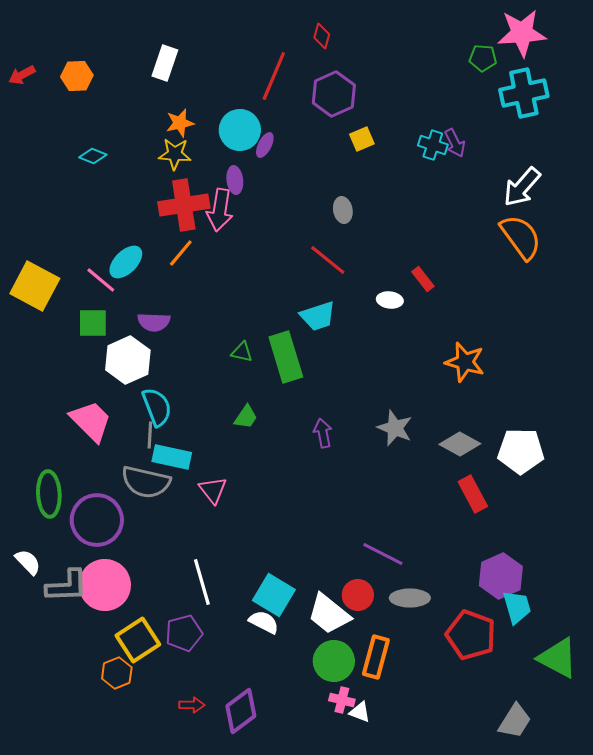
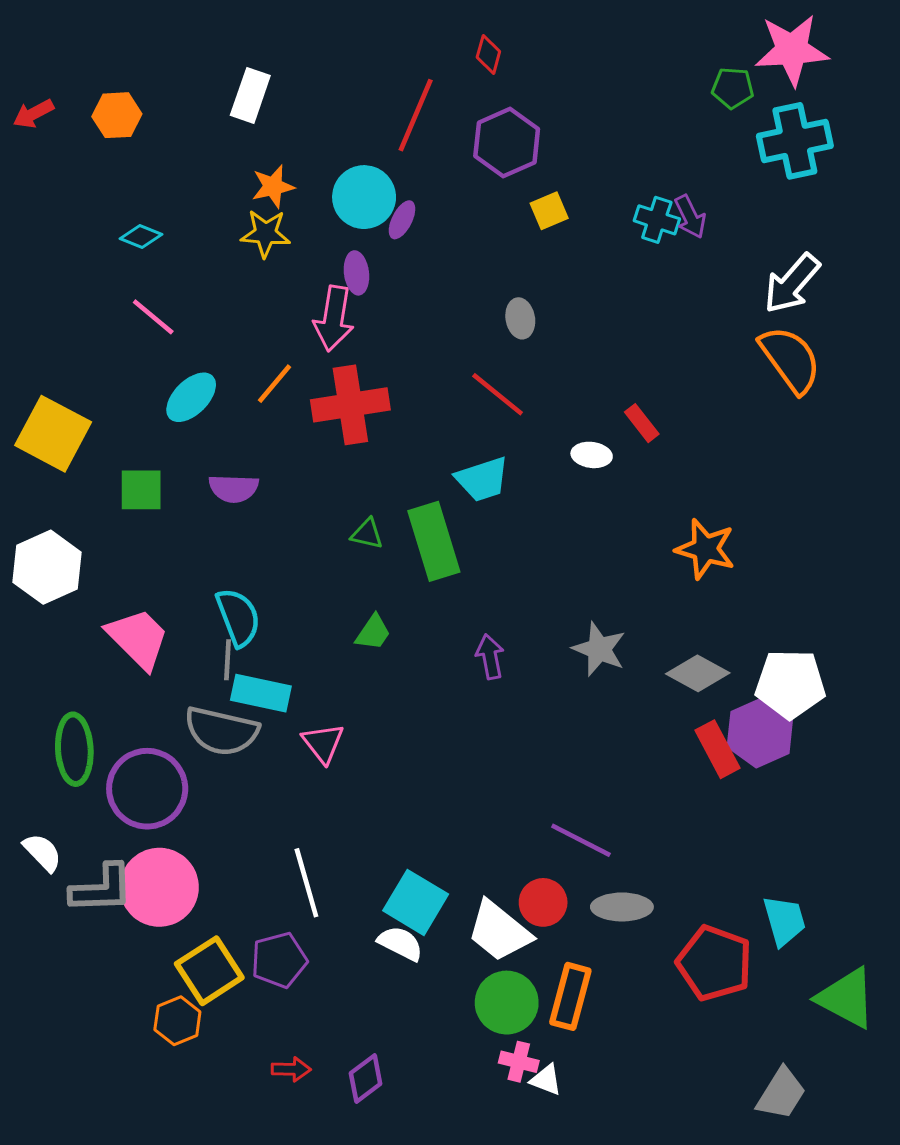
red cross: (184, 205) -> (350, 405), moved
pink line: (101, 280) -> (153, 317), moved
white hexagon: (128, 360) -> (47, 567), moved
purple hexagon: (501, 576) -> (760, 733), moved
purple diamond: (241, 711) -> (366, 1078), size x0.7

